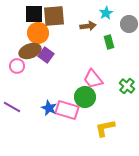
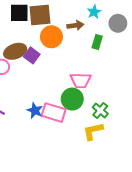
orange circle: (38, 33) -> (51, 37), moved
green rectangle: (109, 42) -> (97, 42), turned 32
pink trapezoid: (93, 79) -> (81, 80), turned -50
green cross: (127, 86) -> (100, 110), moved

